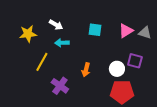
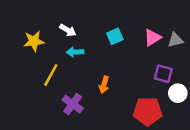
cyan square: (95, 30) -> (115, 36), turned -32
gray triangle: (145, 33) -> (175, 40), turned -32
white circle: (117, 69) -> (178, 93), moved

